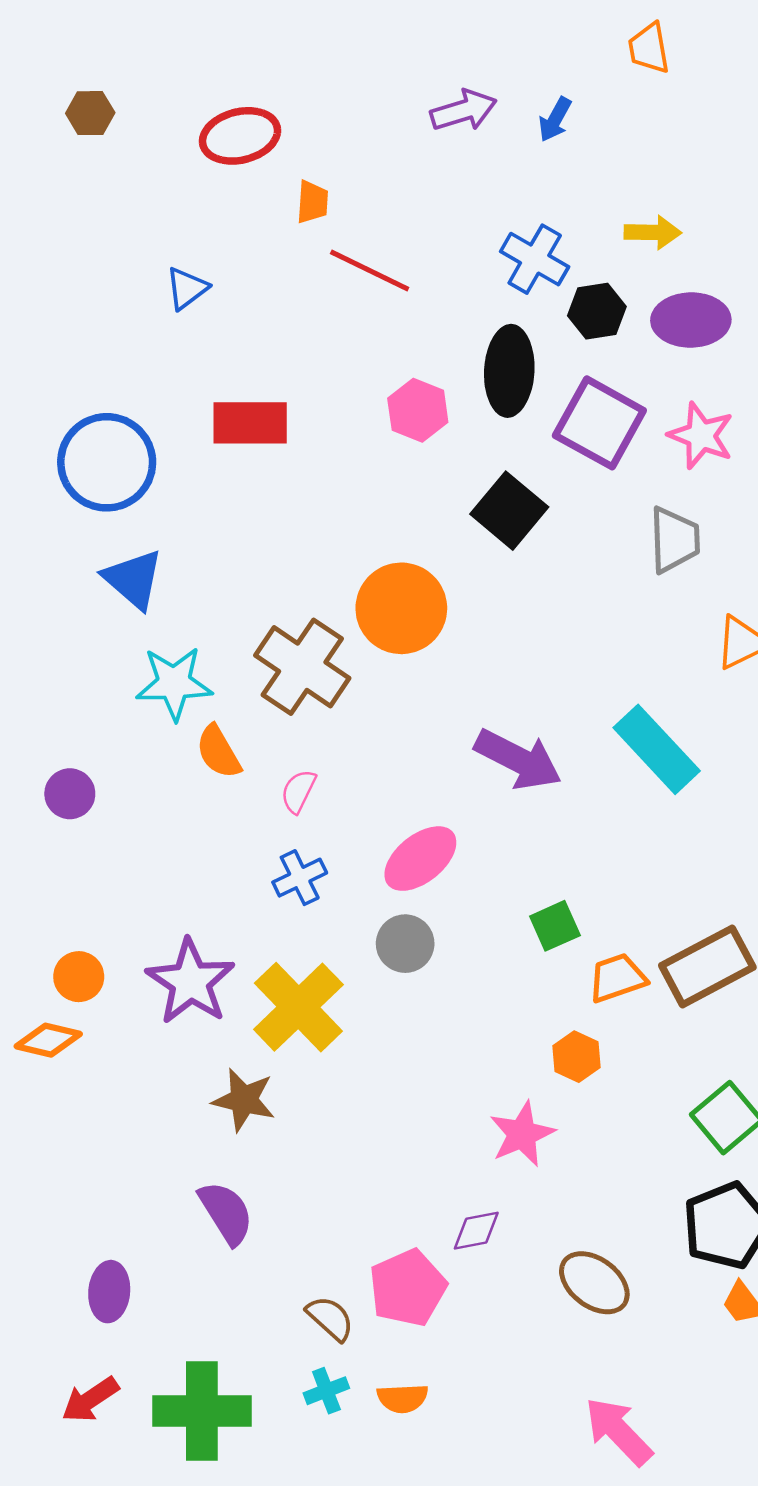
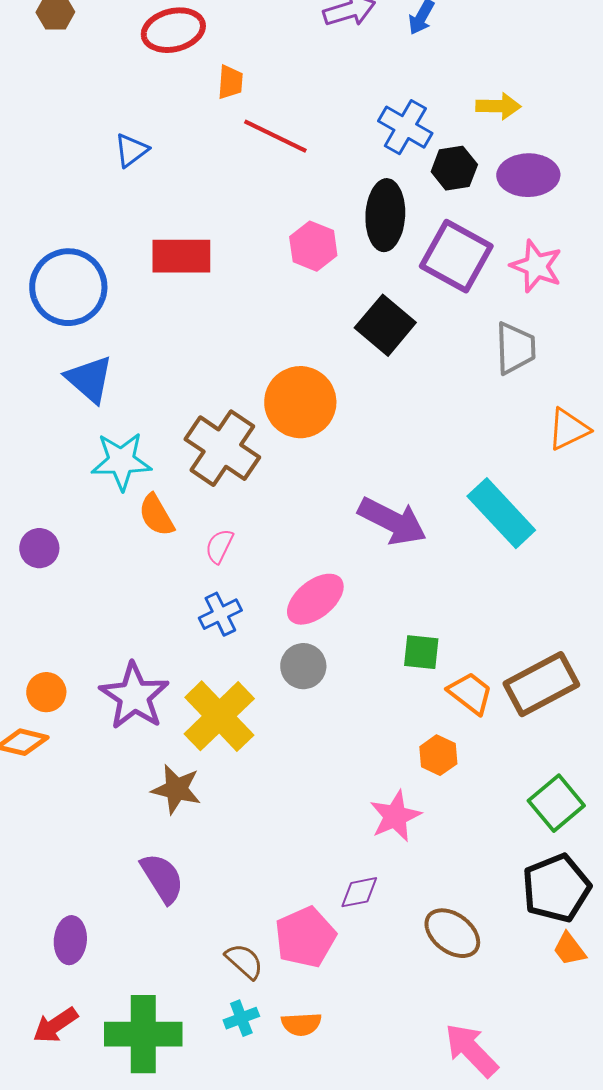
green square: (555, 926) -> (421, 652), turned 30
orange trapezoid: (617, 978) -> (470, 693), turned 57

